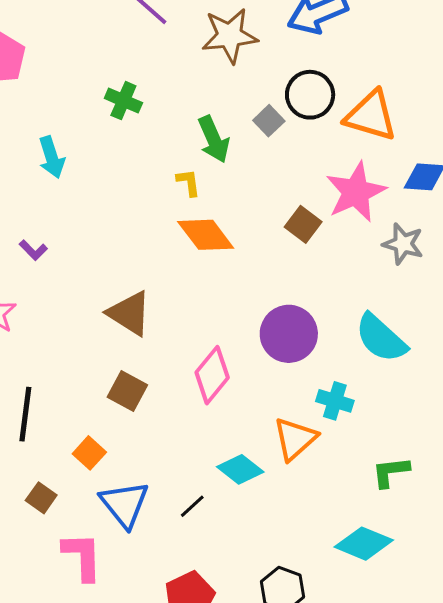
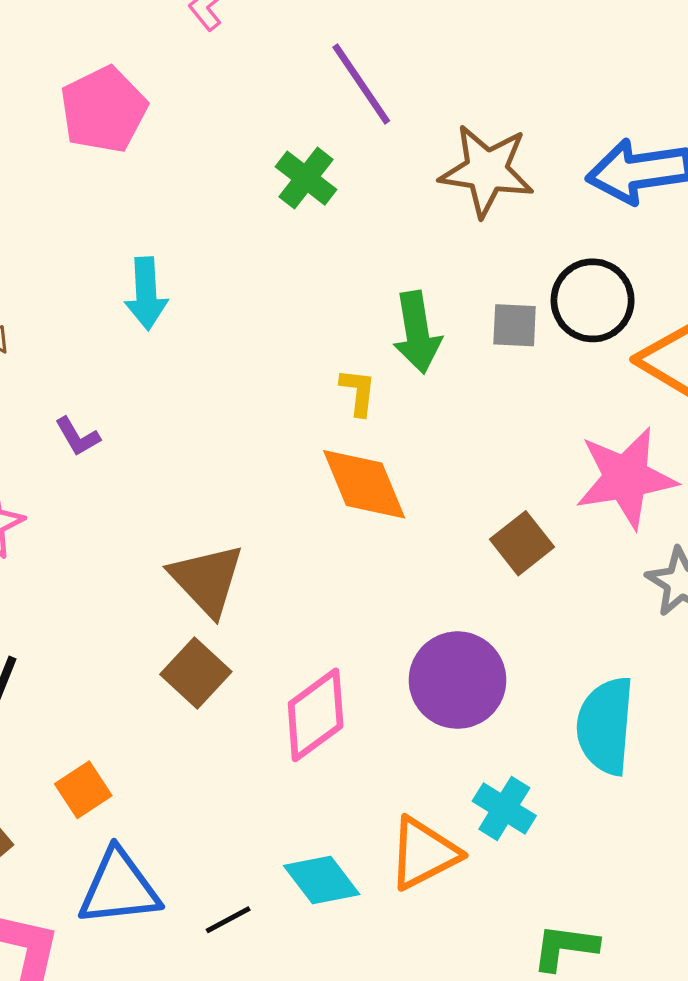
green cross: (123, 101) -> (306, 178), moved
gray square: (269, 121) -> (515, 325), turned 32
brown square: (303, 224) -> (522, 543), moved
cyan semicircle: (381, 338) -> (605, 726), turned 38
brown square: (127, 391) -> (196, 673), moved
blue triangle: (125, 504) -> (119, 888), turned 48

